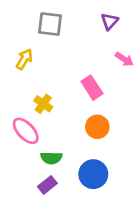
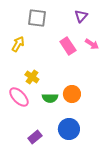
pink rectangle: (92, 88) -> (68, 46), moved
green semicircle: (51, 158) -> (50, 98), moved

